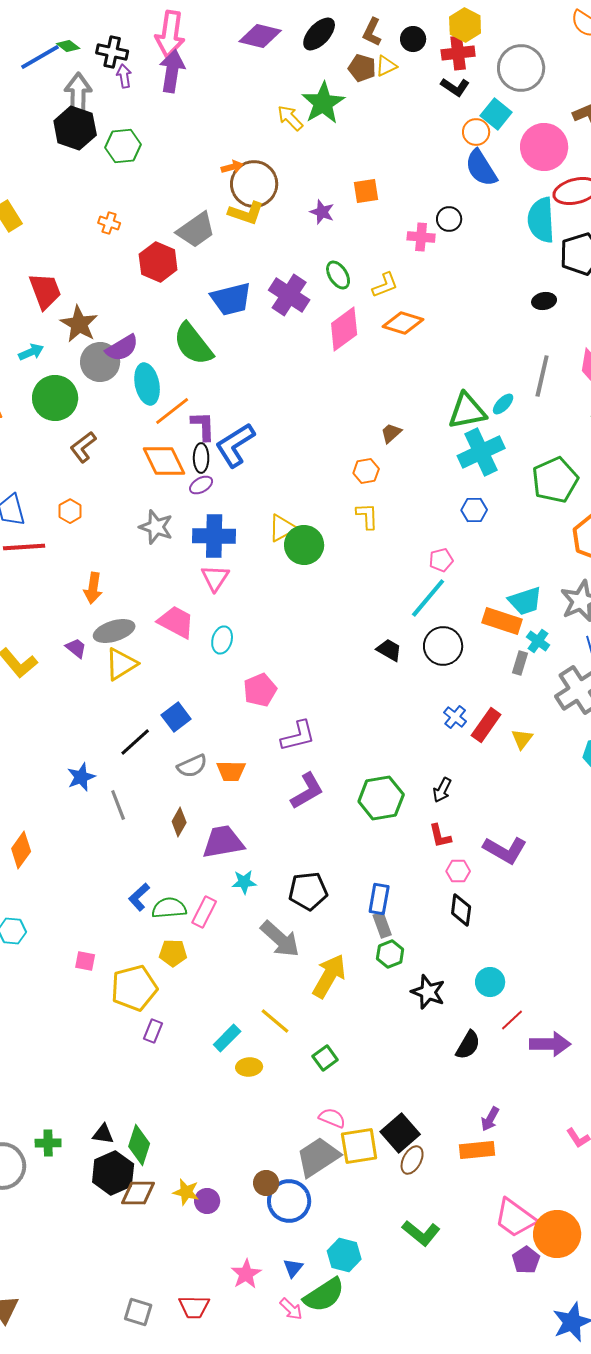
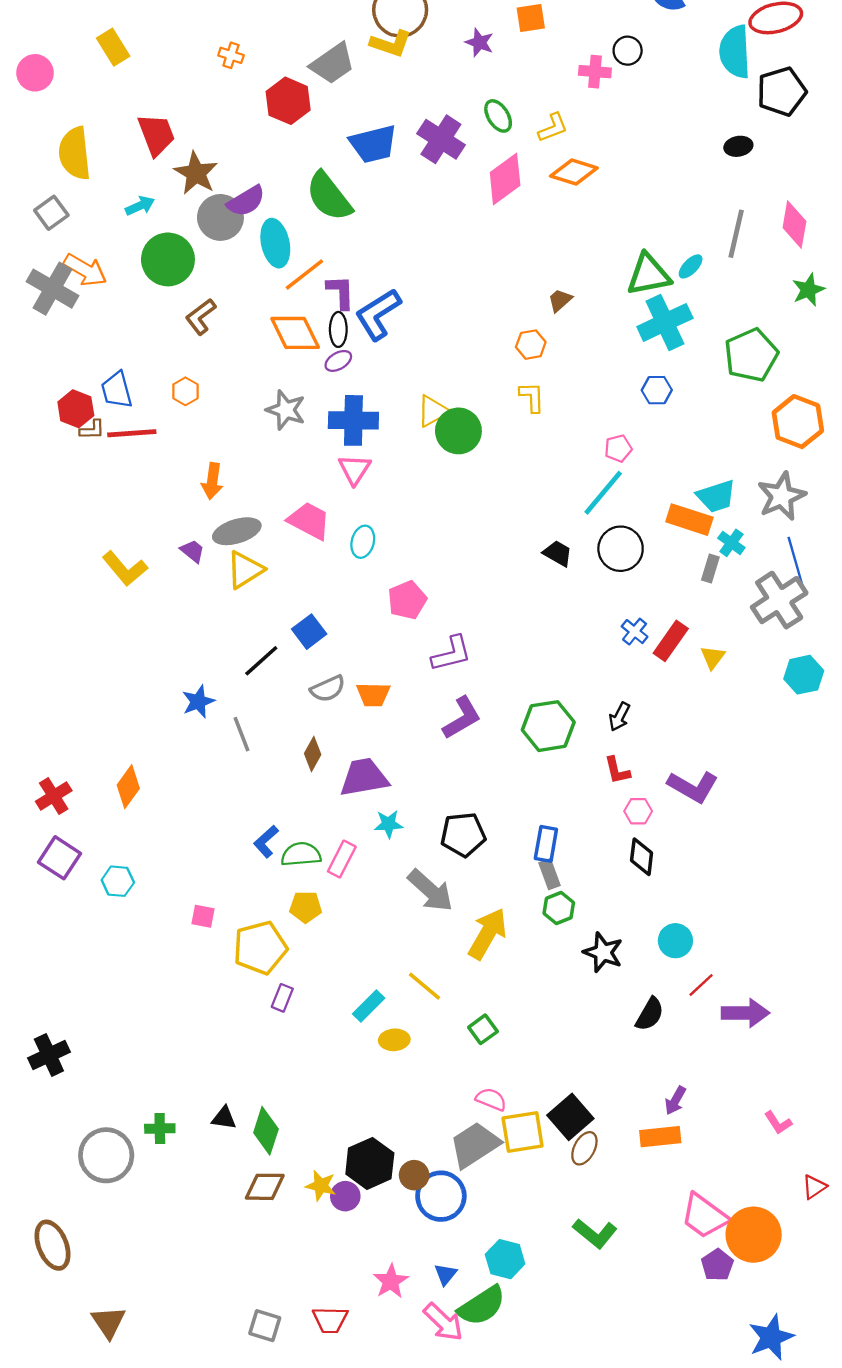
black hexagon: (113, 1173) -> (370, 1163), moved
pink arrow: (291, 1309) -> (443, 1322), size x1.5

